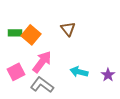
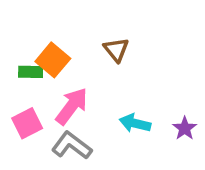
green rectangle: (15, 33) -> (31, 72), moved

